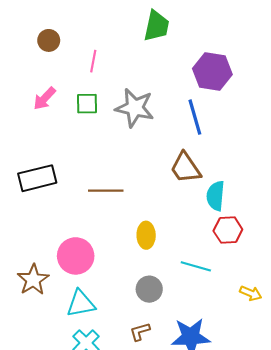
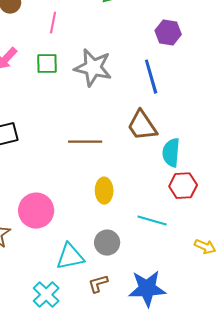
purple hexagon: (212, 71) -> (168, 33), size x0.7
brown line: (106, 191) -> (85, 142), moved
cyan triangle: (81, 304) -> (70, 257), moved

